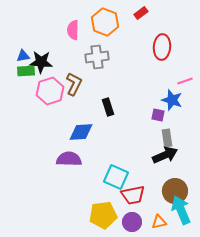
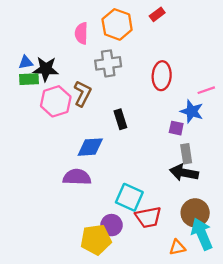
red ellipse: (162, 47) -> (162, 76), moved
black arrow: (165, 155) -> (184, 173), turned -145
yellow pentagon: (103, 215) -> (96, 240), moved
purple circle: (132, 222) -> (111, 225), moved

